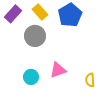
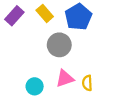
gray circle: (35, 36) -> (59, 45), moved
yellow semicircle: (90, 80) -> (87, 83), moved

